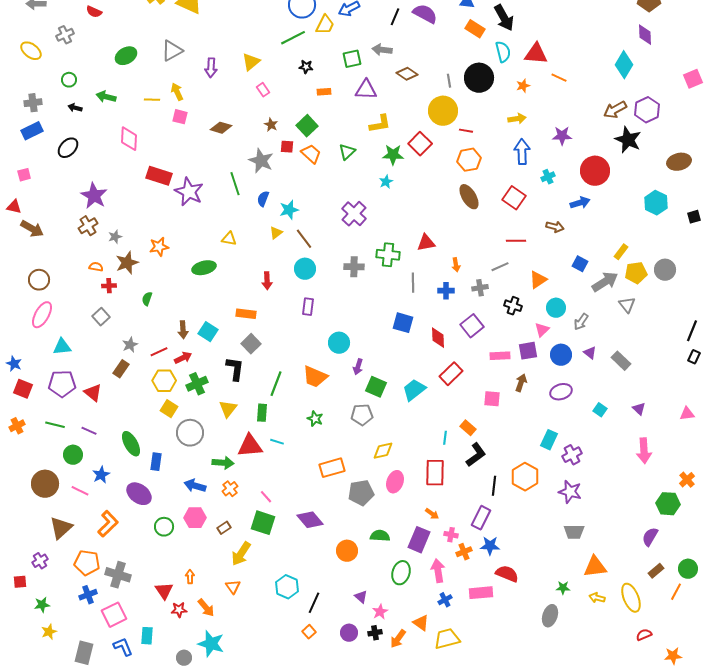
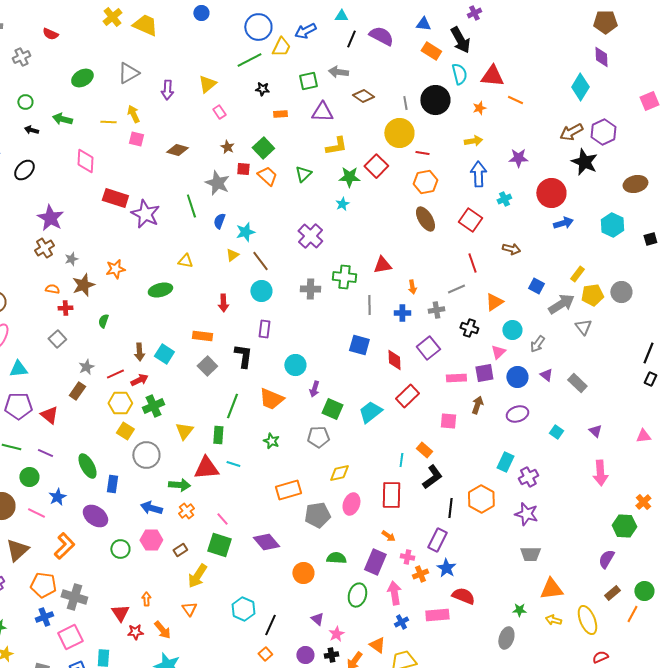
blue arrow: (580, 203) -> (563, 223), moved
red line: (516, 241) -> (472, 263), turned 72
black L-shape: (235, 369) -> (243, 356), moved
blue star: (490, 546) -> (446, 568), turned 30

